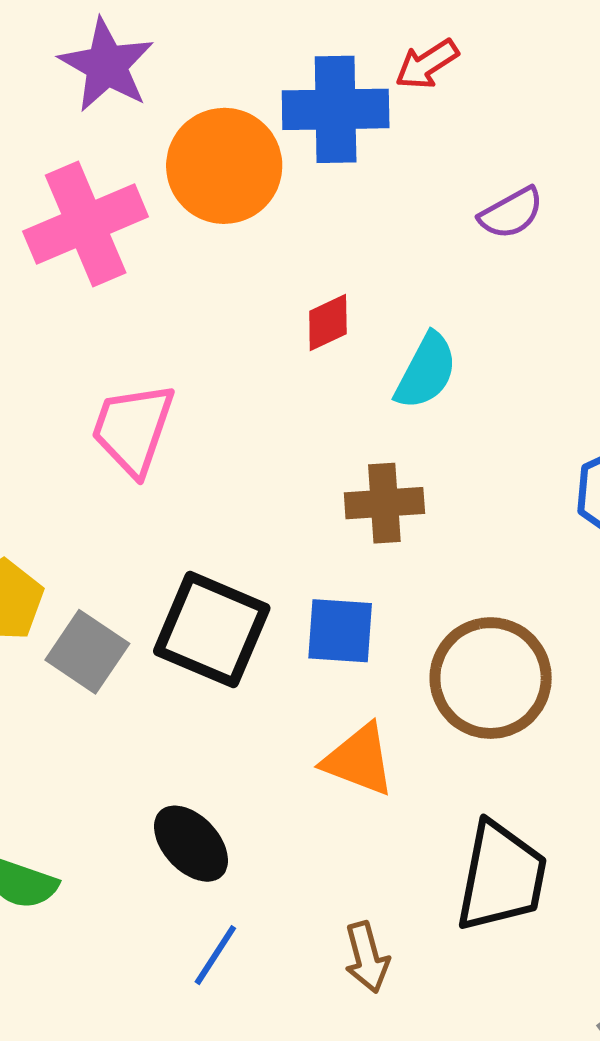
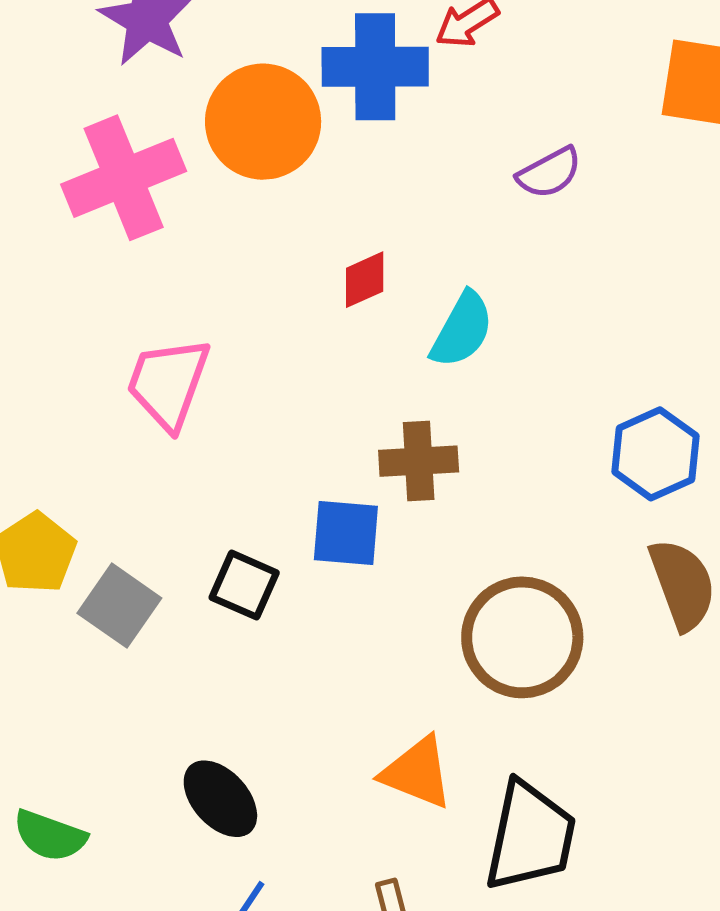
black square: (212, 630) -> (244, 585), size x0.6
blue square: (340, 631) -> (346, 533), moved
orange triangle: (359, 760) -> (417, 772), moved

